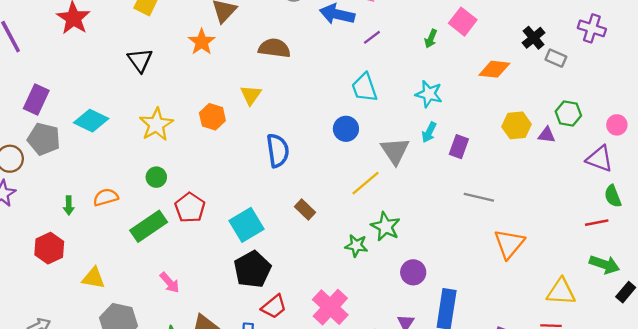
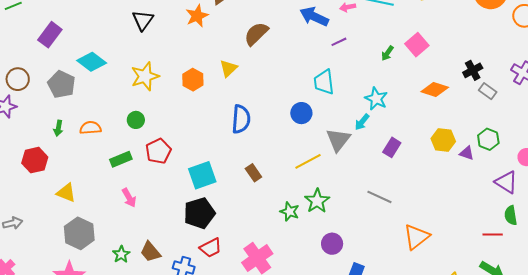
brown semicircle: (274, 48) -> (256, 34), turned -64
cyan arrow: (429, 132) -> (362, 122), moved
gray pentagon: (44, 139) -> (62, 84), moved
gray line: (479, 197) -> (379, 197), moved
green rectangle: (149, 226) -> (121, 159), size x0.7
pink arrow: (170, 283) -> (129, 198), moved

